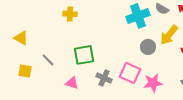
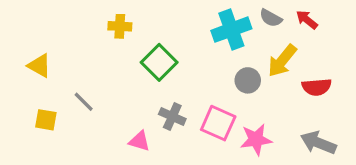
green square: (84, 55) -> (159, 62), moved, turned -35
gray cross: (104, 78) -> (172, 116), moved
pink triangle: (72, 83) -> (139, 141), moved

